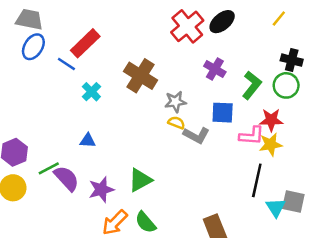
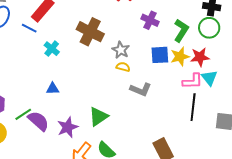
gray star: (175, 102) -> (121, 50), turned -30
gray L-shape: (196, 135) -> (141, 89), moved
pink L-shape: (252, 136) -> (192, 81), moved
yellow star: (271, 144) -> (180, 56), moved
cyan triangle: (276, 208) -> (209, 78), moved

